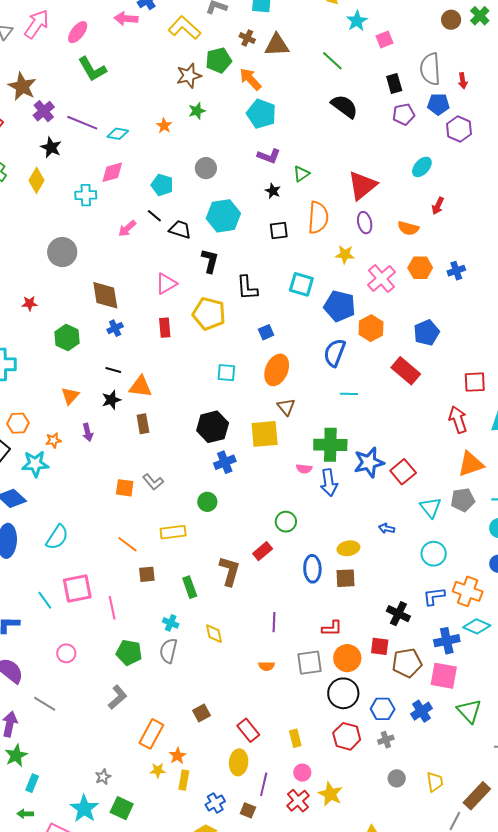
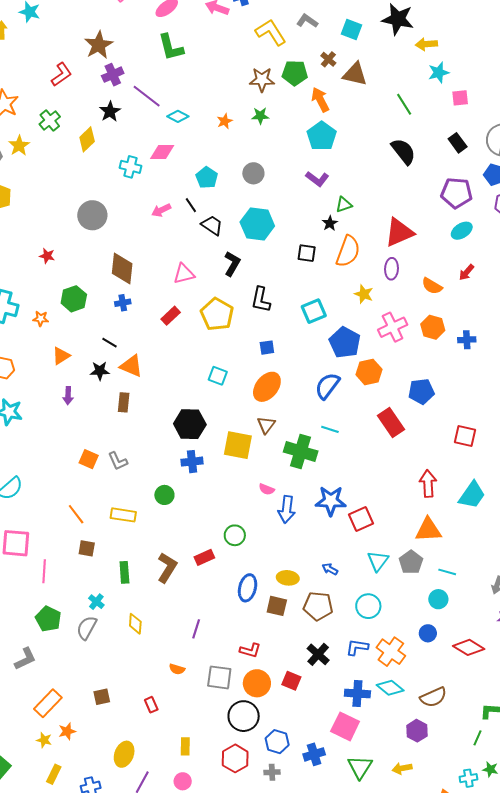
black rectangle: (394, 83) -> (458, 143), turned -36
purple pentagon: (404, 114) -> (456, 193), moved, size x1.4
black star: (273, 191) -> (330, 223), moved
cyan square: (301, 284) -> (314, 311), turned 35
red rectangle: (165, 328) -> (171, 316), turned 36
red square: (475, 382) -> (465, 436), moved
orange star: (53, 440) -> (41, 319), moved
green cross: (330, 445) -> (301, 452), moved
gray pentagon: (463, 500) -> (411, 562), turned 30
brown pentagon: (407, 663) -> (318, 606), moved
red rectangle: (248, 730) -> (151, 705), moved, size x0.7
yellow rectangle: (184, 780) -> (54, 774), moved

